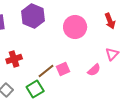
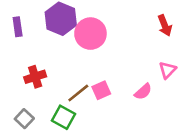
pink circle: (75, 27) -> (90, 34), moved
green square: (35, 89) -> (63, 117), turned -30

